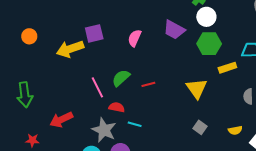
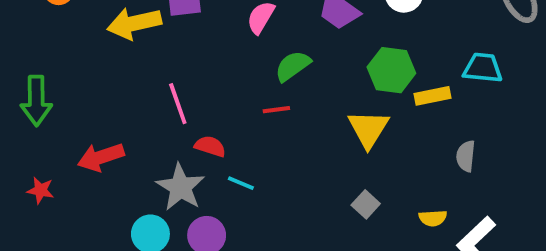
green hexagon: (209, 44) -> (391, 70), moved
green semicircle: (121, 78) -> (293, 66), moved

